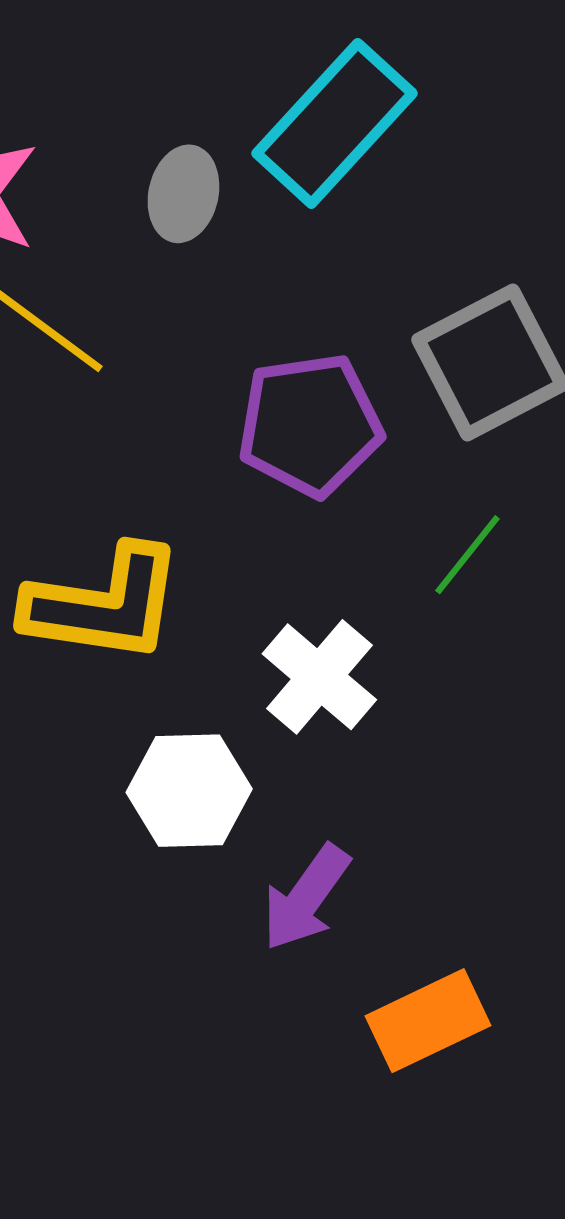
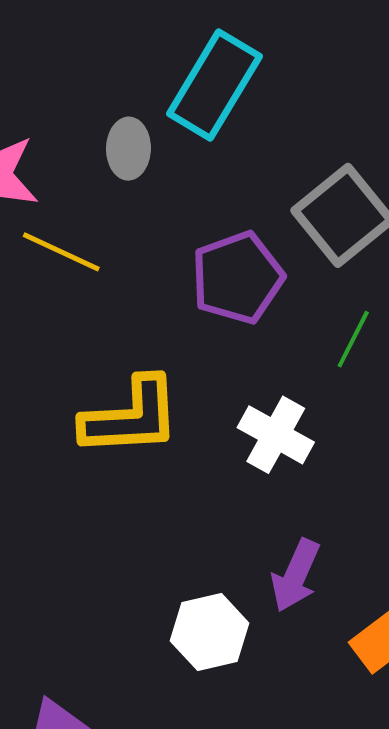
white hexagon: (189, 791) -> (210, 632), moved

